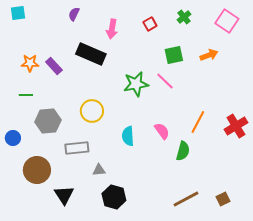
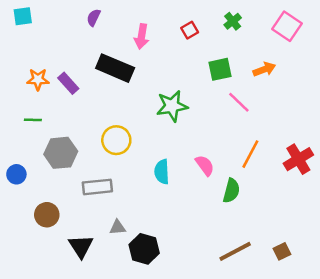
pink line: (165, 81) -> (239, 102), moved
brown circle: (37, 170) -> (47, 215), size x0.7
gray triangle: (99, 170) -> (118, 227), moved

